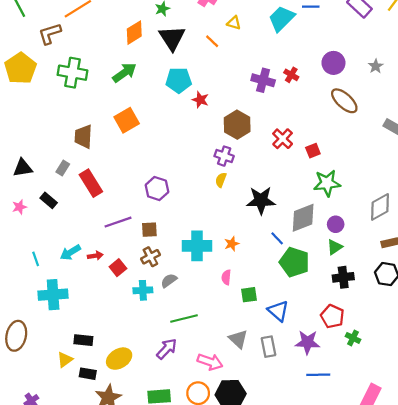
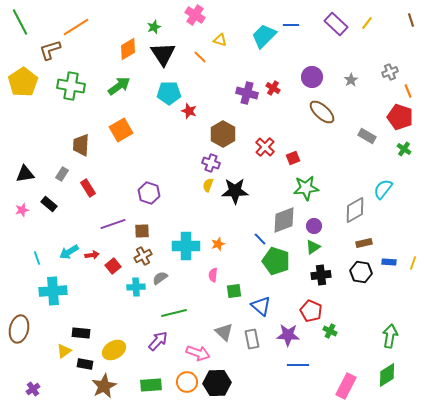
red rectangle: (91, 183) -> (88, 188), size x0.7
black star: (261, 200) -> (235, 191), moved

